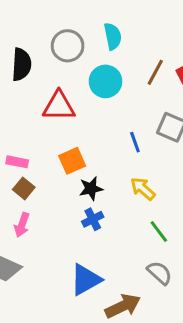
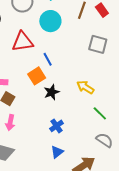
blue line: (135, 142) -> (48, 59), moved
blue cross: (93, 219) -> (56, 126), moved
blue triangle: (86, 280) -> (57, 152), size x0.6

